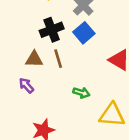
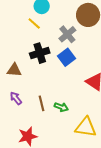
brown triangle: (34, 59) -> (14, 70), moved
brown line: (58, 59) -> (41, 103), moved

